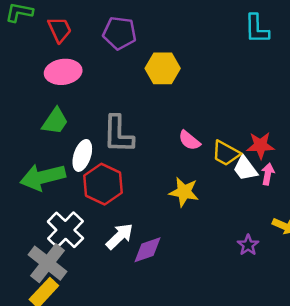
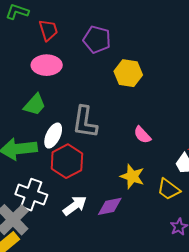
yellow trapezoid: (226, 153) -> (169, 189), moved
white cross: (65, 230) -> (31, 195), turned -32
purple diamond: (147, 250) -> (110, 206), moved

